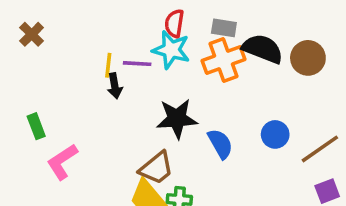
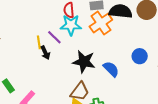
purple line: (137, 64) -> (54, 37), turned 56
black star: (177, 119) -> (84, 62), turned 30

